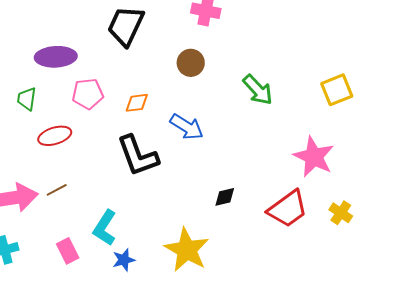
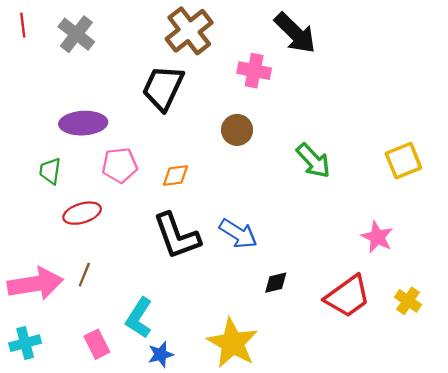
blue arrow: (187, 127) -> (238, 234), moved
pink star: (314, 157) -> (377, 237), size x0.7
brown line: (57, 190) -> (84, 275), turned -40

